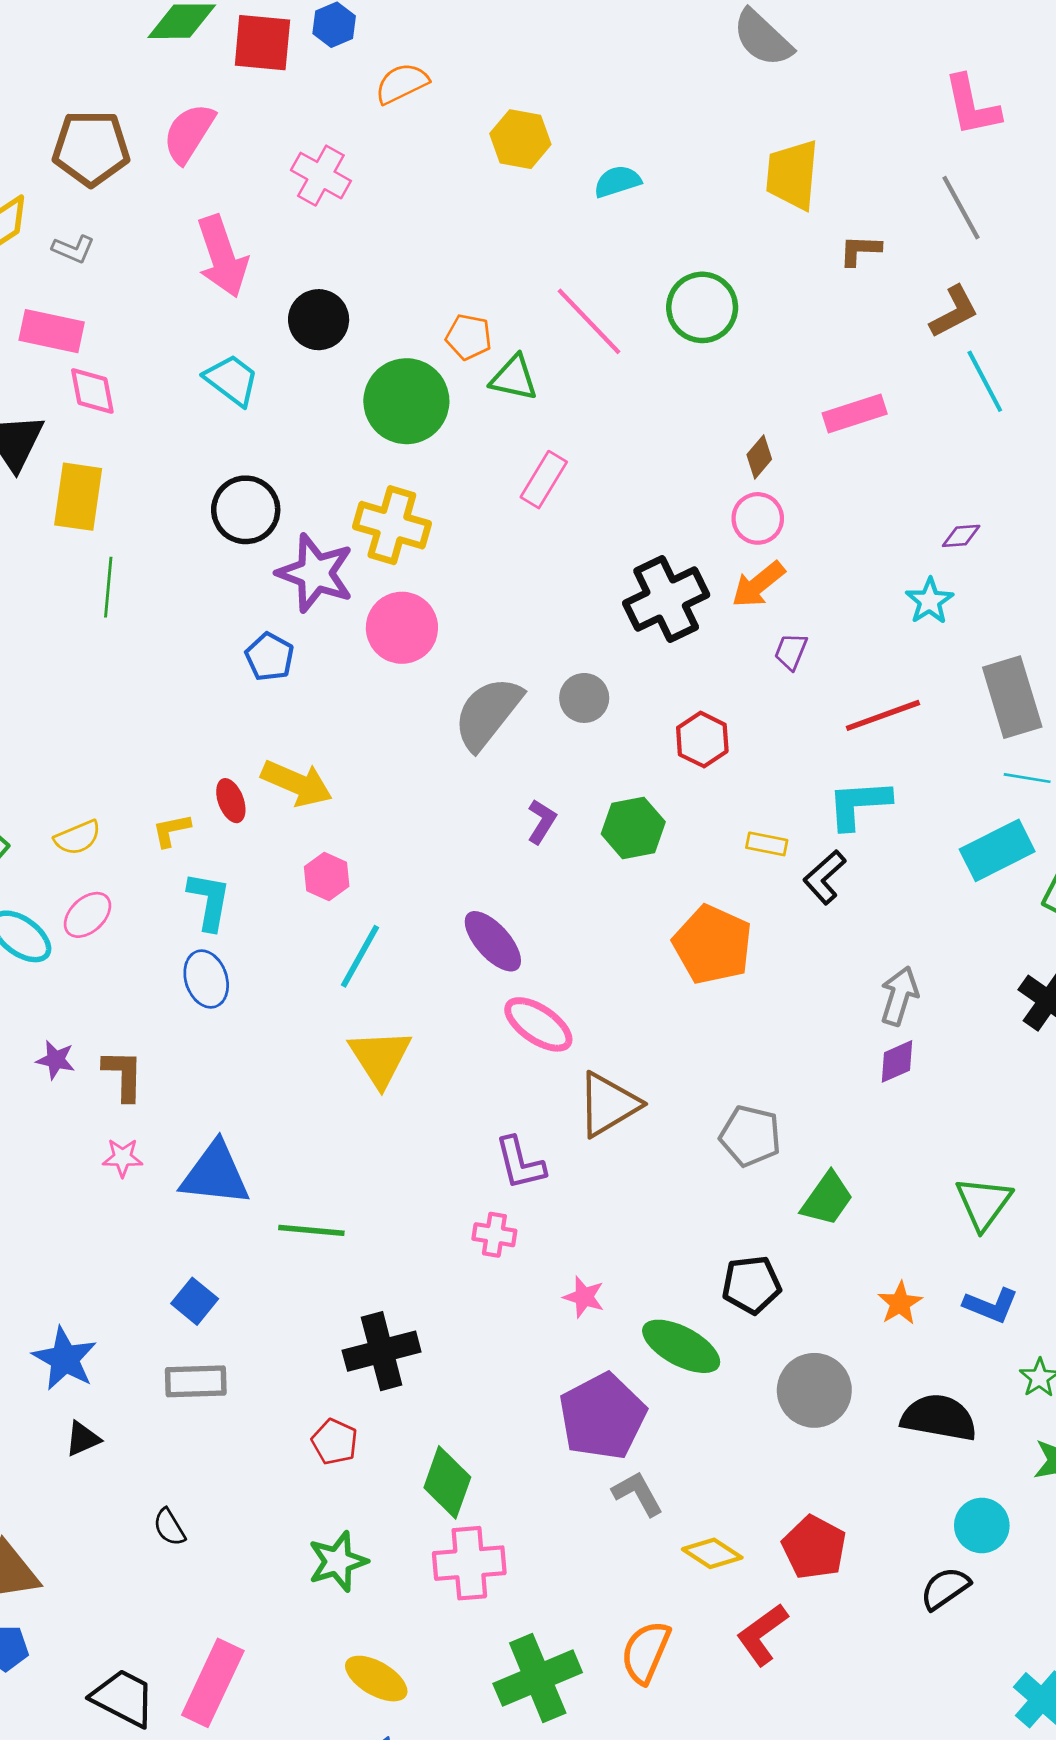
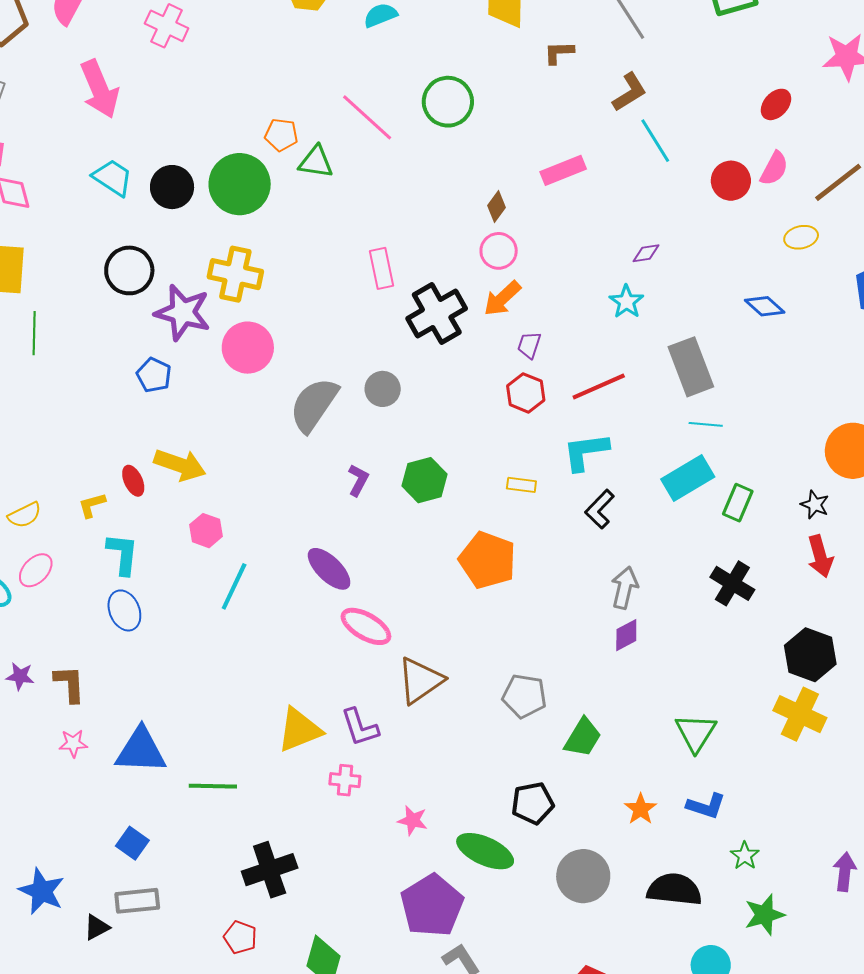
black circle: (319, 320) -> (172, 187), moved
pink rectangle: (544, 480) -> (381, 268), moved, turned -39
red hexagon: (702, 740) -> (526, 393), moved
black L-shape: (824, 877) -> (600, 509), moved
yellow triangle: (380, 1058) -> (299, 730), moved, turned 45
black triangle: (83, 1439) -> (97, 927), moved

